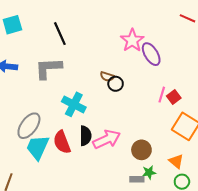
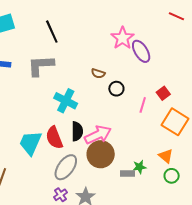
black circle: (116, 84) -> (116, 89), moved
pink line: (162, 95) -> (143, 105), moved
gray ellipse: (29, 126) -> (66, 167), moved
brown circle: (141, 150) -> (101, 154), moved, size x1.4

